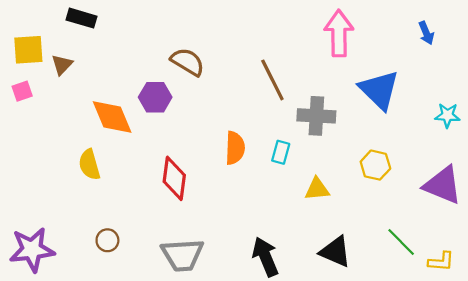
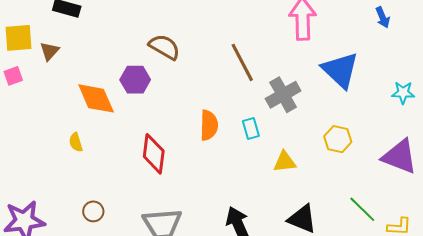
gray cross: (316, 116) -> (283, 95), turned -32
cyan rectangle: (281, 152) -> (251, 129), turned -30
yellow semicircle: (89, 165) -> (76, 142), size x0.7

